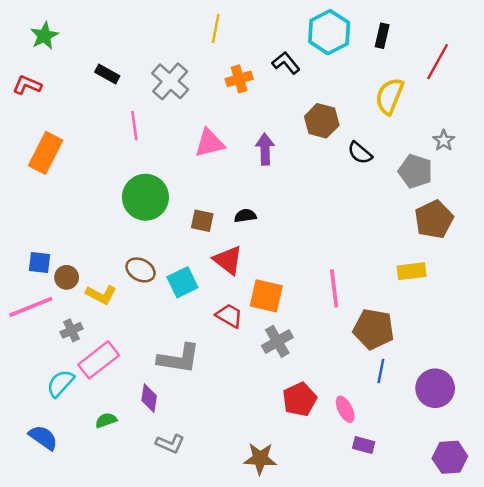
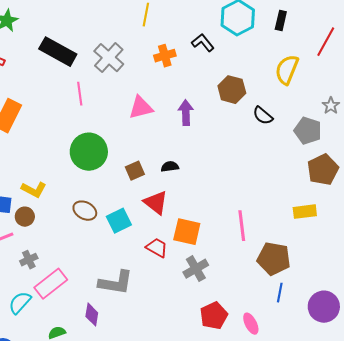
black rectangle: (107, 74) -> (58, 52), size x1.8
brown square: (202, 221) -> (135, 171), turned -36
yellow L-shape: (101, 295) -> (34, 190), moved

